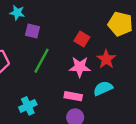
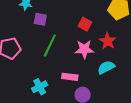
pink rectangle: (73, 96) -> (70, 77), moved

